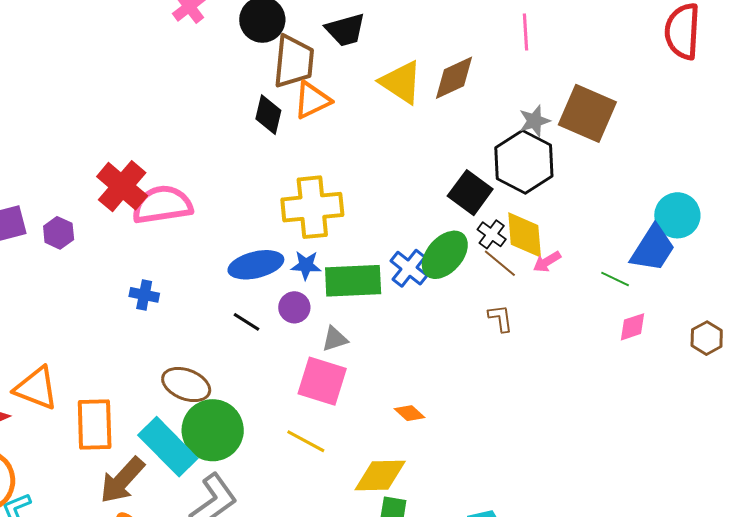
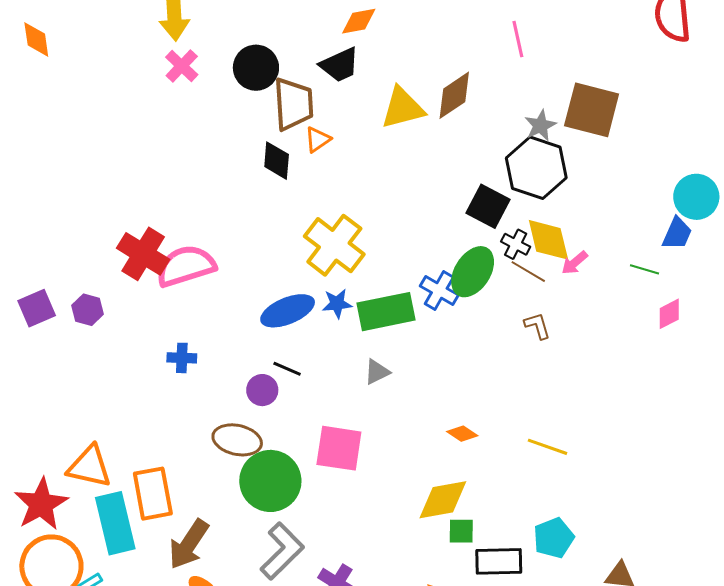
yellow triangle: (401, 82) -> (403, 108), turned -39
orange triangle: (312, 100) -> (318, 139), size x0.7
yellow cross: (312, 207) -> (334, 245), turned -38
blue trapezoid: (653, 249) -> (677, 233), size x0.7
purple circle: (294, 307) -> (262, 390), moved
pink square: (322, 381) -> (339, 448), moved
yellow line: (306, 441) -> (548, 447), moved
cyan rectangle: (168, 447) -> (115, 523), moved, turned 40

